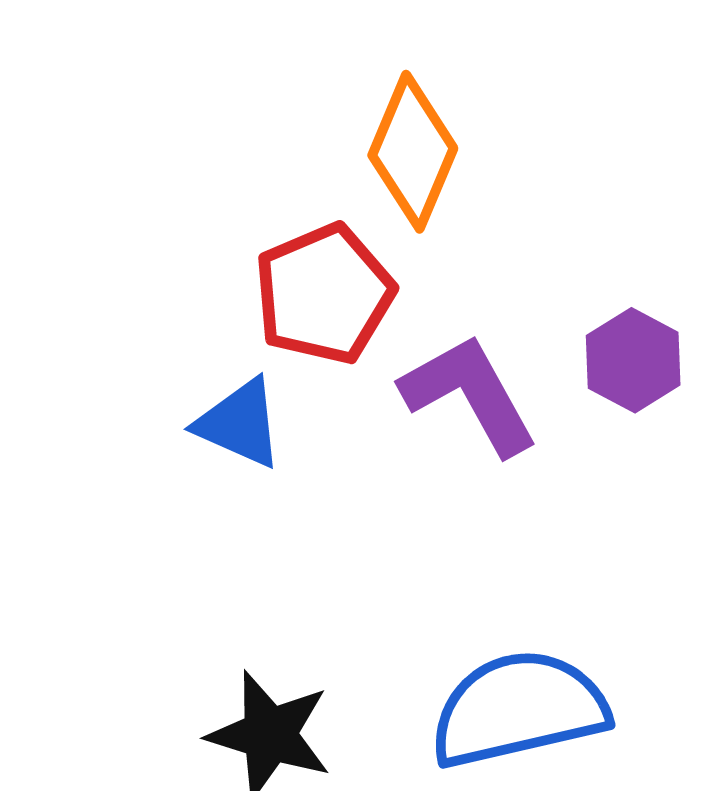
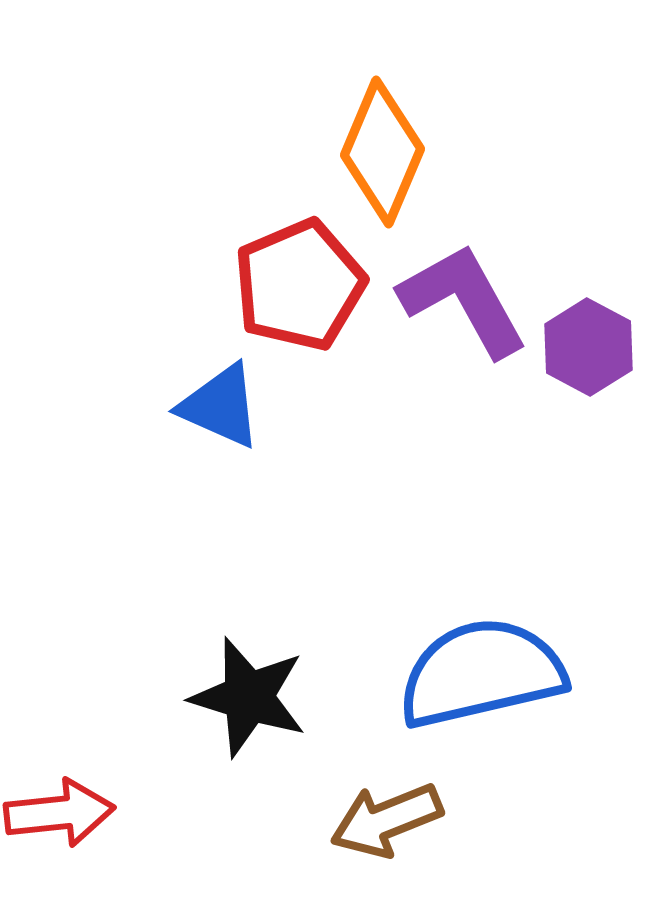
purple L-shape: (470, 394) -> (463, 300), moved

